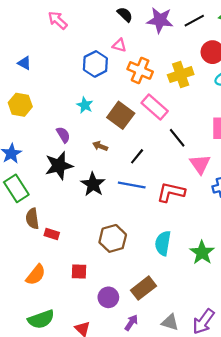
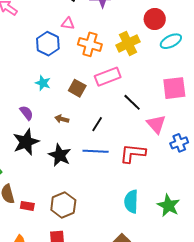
pink rectangle: (155, 107) -> (108, 77), turned -55
brown square: (121, 115) -> (77, 88), size x0.7
brown hexagon: (113, 238) -> (63, 205), moved

